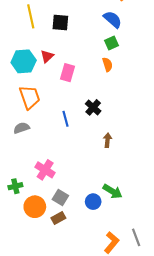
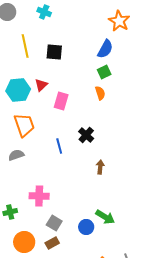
blue semicircle: (113, 19) -> (105, 49), turned 78
pink cross: (45, 170) -> (39, 196), turned -30
orange circle: (35, 207) -> (24, 242), moved

